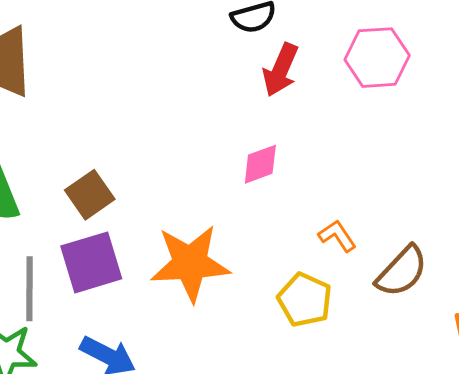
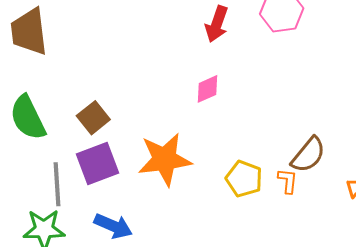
orange L-shape: (337, 236) -> (288, 181), moved, turned 44

